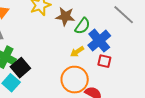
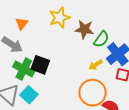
black square: (20, 68) -> (40, 65), moved, turned -30

